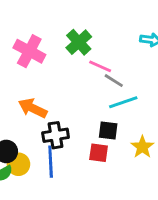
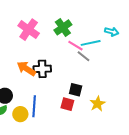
cyan line: (123, 102) -> (91, 43), moved
black cross: (56, 135) -> (42, 69), moved
yellow circle: (18, 164) -> (20, 114), moved

